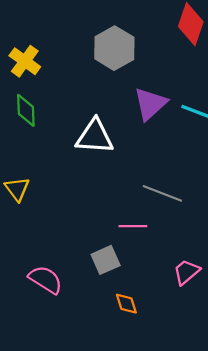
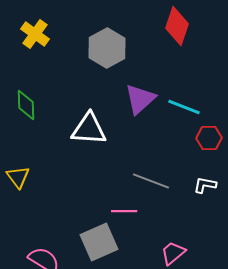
yellow cross: (25, 61) -> (35, 34), moved
gray square: (106, 260) -> (99, 242), size x1.4

